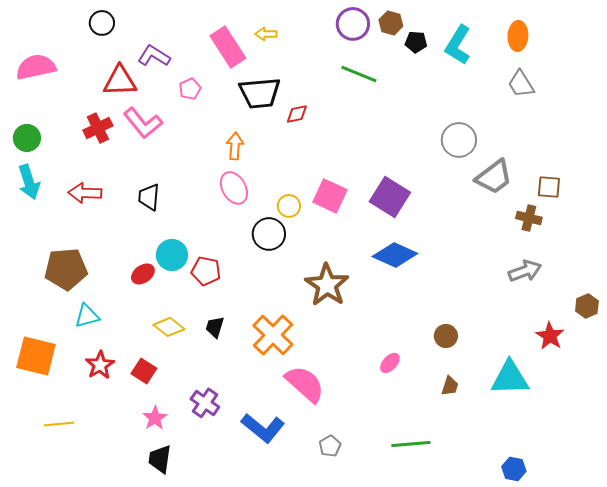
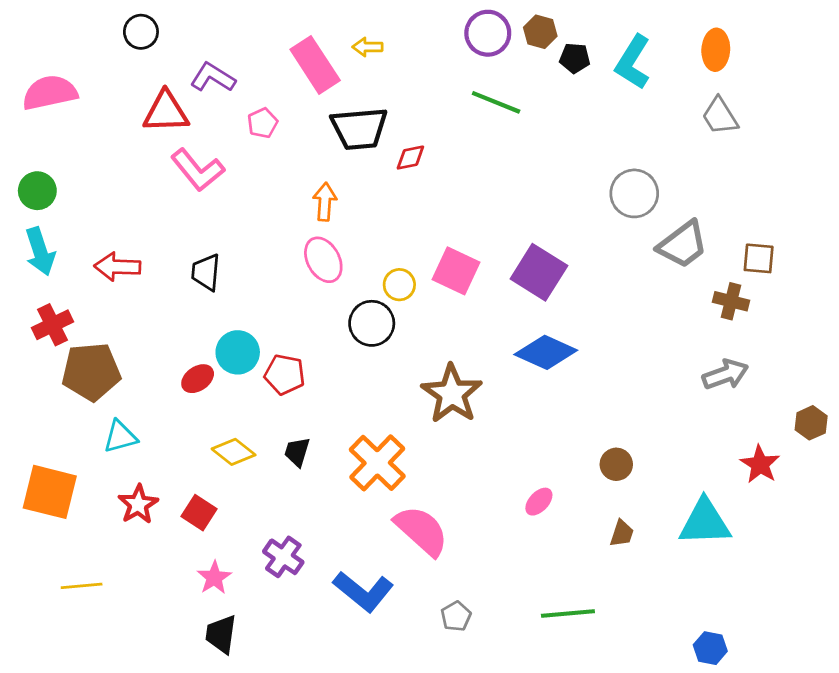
red cross: (98, 128) -> (53, 325), moved

